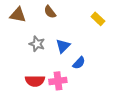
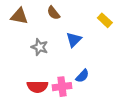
blue triangle: (63, 46) -> (74, 40), moved
blue semicircle: (79, 63) -> (82, 76), moved

